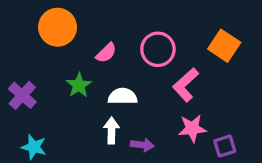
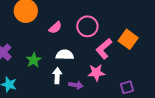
orange square: (224, 46) -> (128, 39), moved
green star: (79, 85) -> (34, 60), moved
pink star: (192, 128) -> (96, 73), moved

